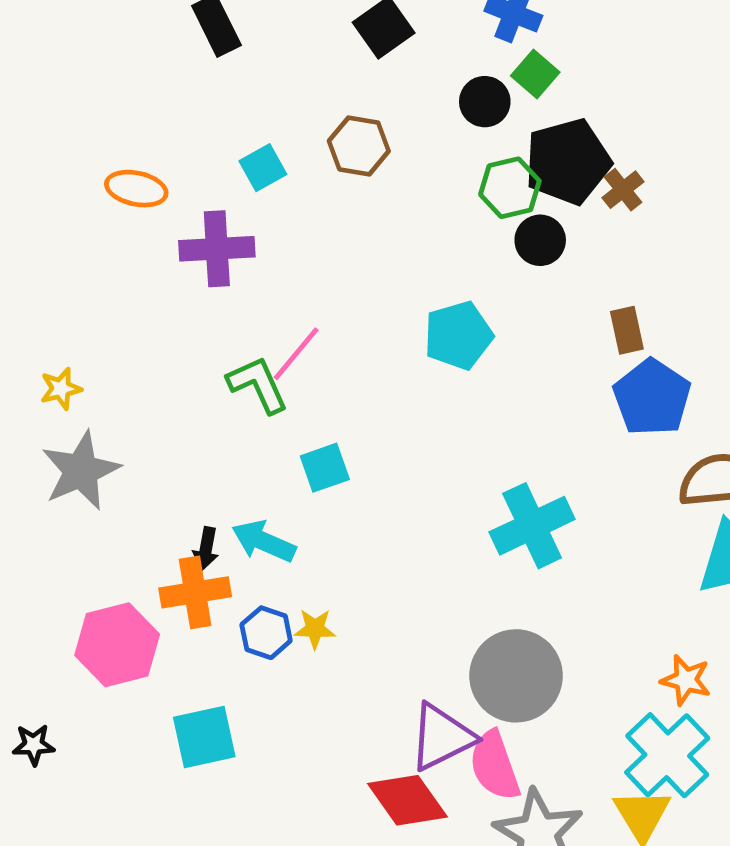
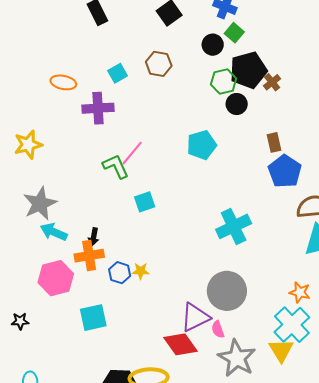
yellow star: (61, 389) -> (28, 145), moved, size x1.6
cyan arrow: (264, 541) -> (54, 232), moved
pink semicircle: (495, 766) -> (218, 329), size x0.6

